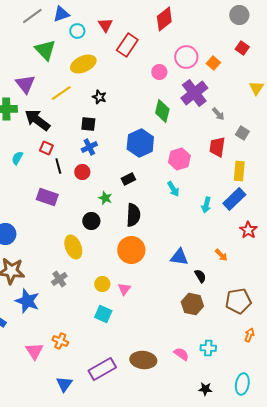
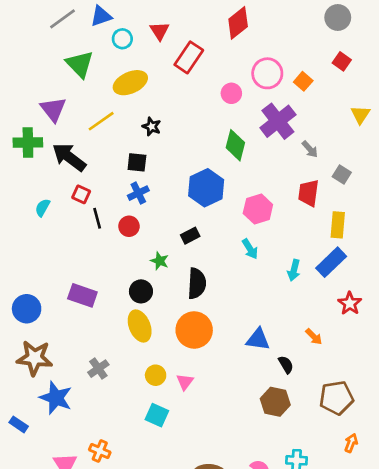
purple rectangle: (47, 197) -> (82, 295), moved
yellow ellipse: (73, 247) -> (140, 326), moved

